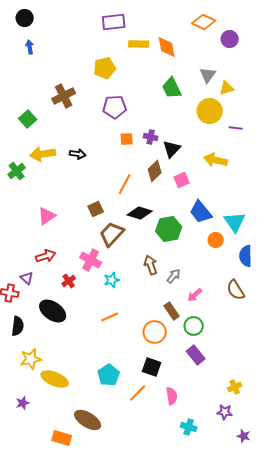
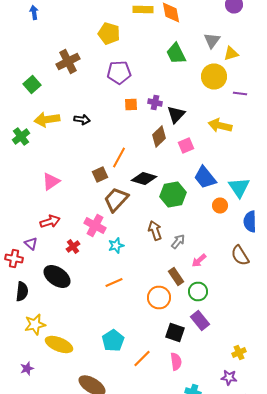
yellow pentagon: (105, 68) -> (109, 34), turned 30
orange line: (125, 184) -> (119, 158), moved
black square: (152, 367) -> (175, 332), moved

